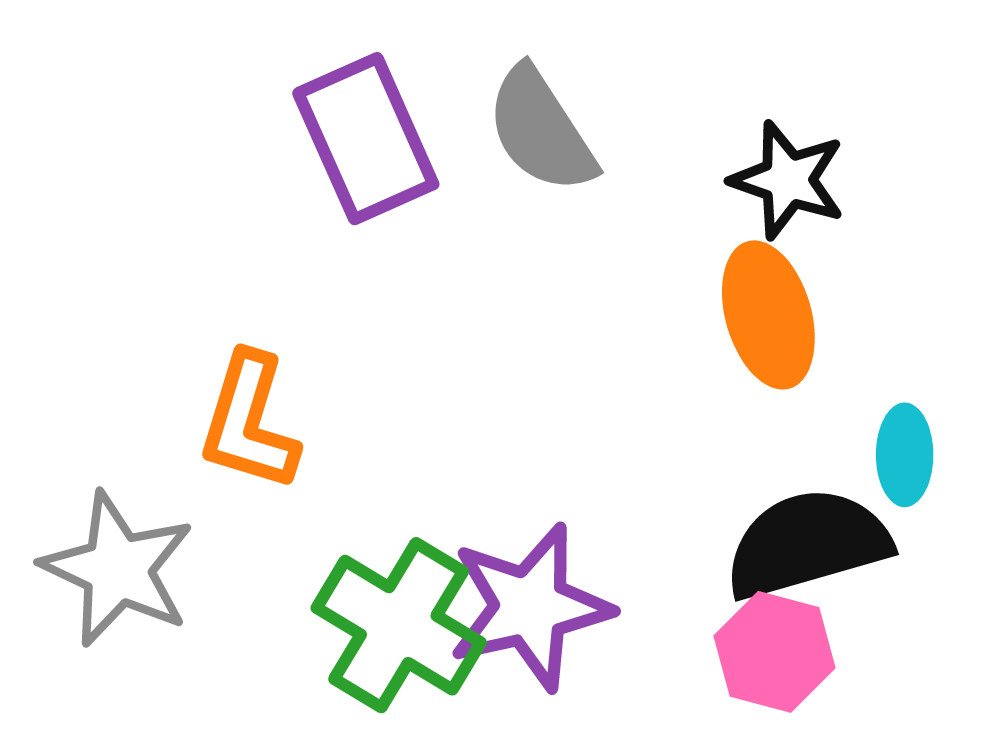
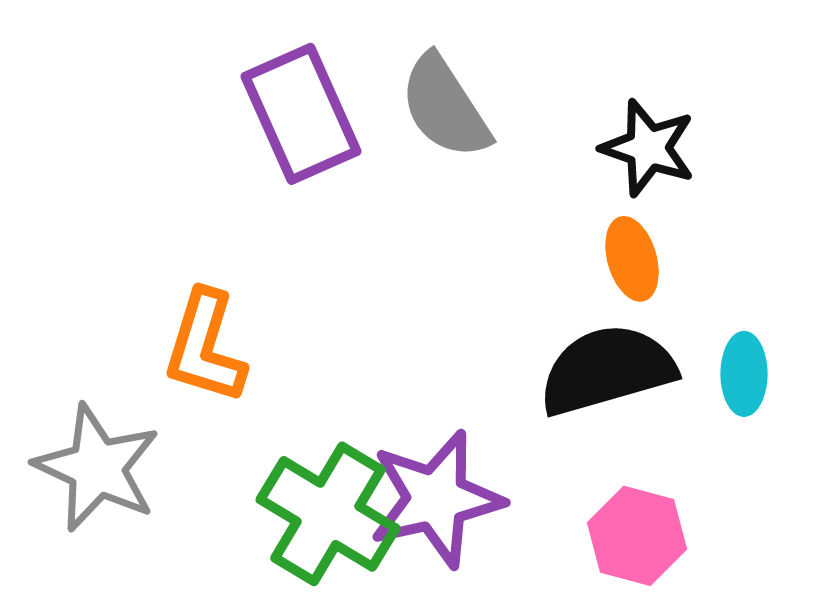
orange ellipse: (768, 315) -> (632, 259), size x0.7
black semicircle: (807, 544) -> (607, 370), moved

